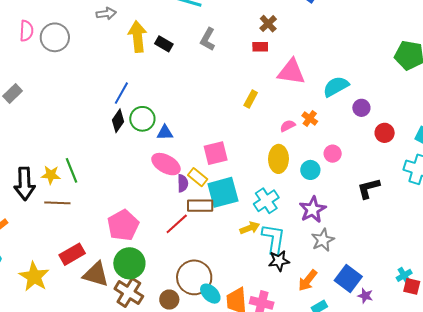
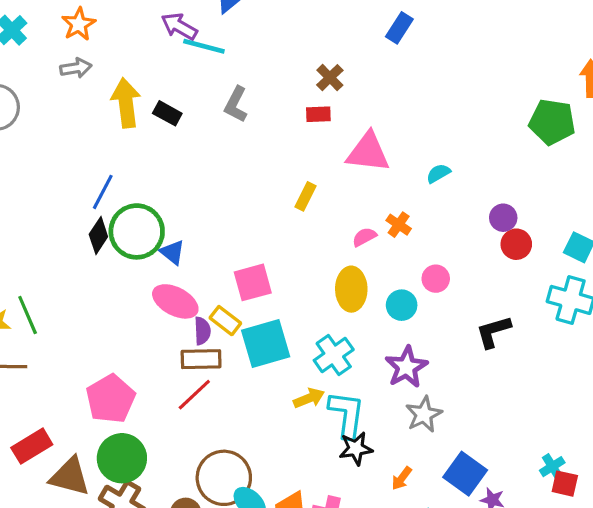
cyan semicircle: (336, 86) -> (438, 173), size x0.6
purple circle: (361, 108) -> (503, 218), moved
green circle: (142, 119) -> (137, 231), size x1.4
blue triangle: (165, 133) -> (172, 252), turned 42
brown rectangle: (200, 206) -> (201, 359), moved
orange arrow: (308, 280) -> (402, 478), size x0.7

